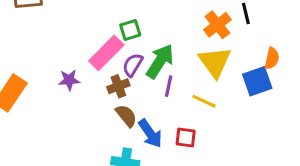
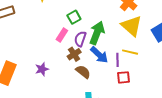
pink rectangle: (106, 53) -> (62, 35), size x0.6
purple star: (69, 80) -> (42, 69), moved
purple line: (169, 86) -> (117, 60), moved
blue arrow: (150, 134) -> (99, 55), moved

